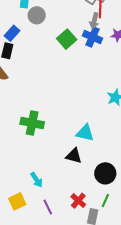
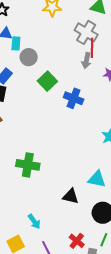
blue cross: (93, 37) -> (74, 98), moved
green square: (67, 39) -> (47, 81), moved
cyan triangle: (85, 133) -> (97, 179), moved

